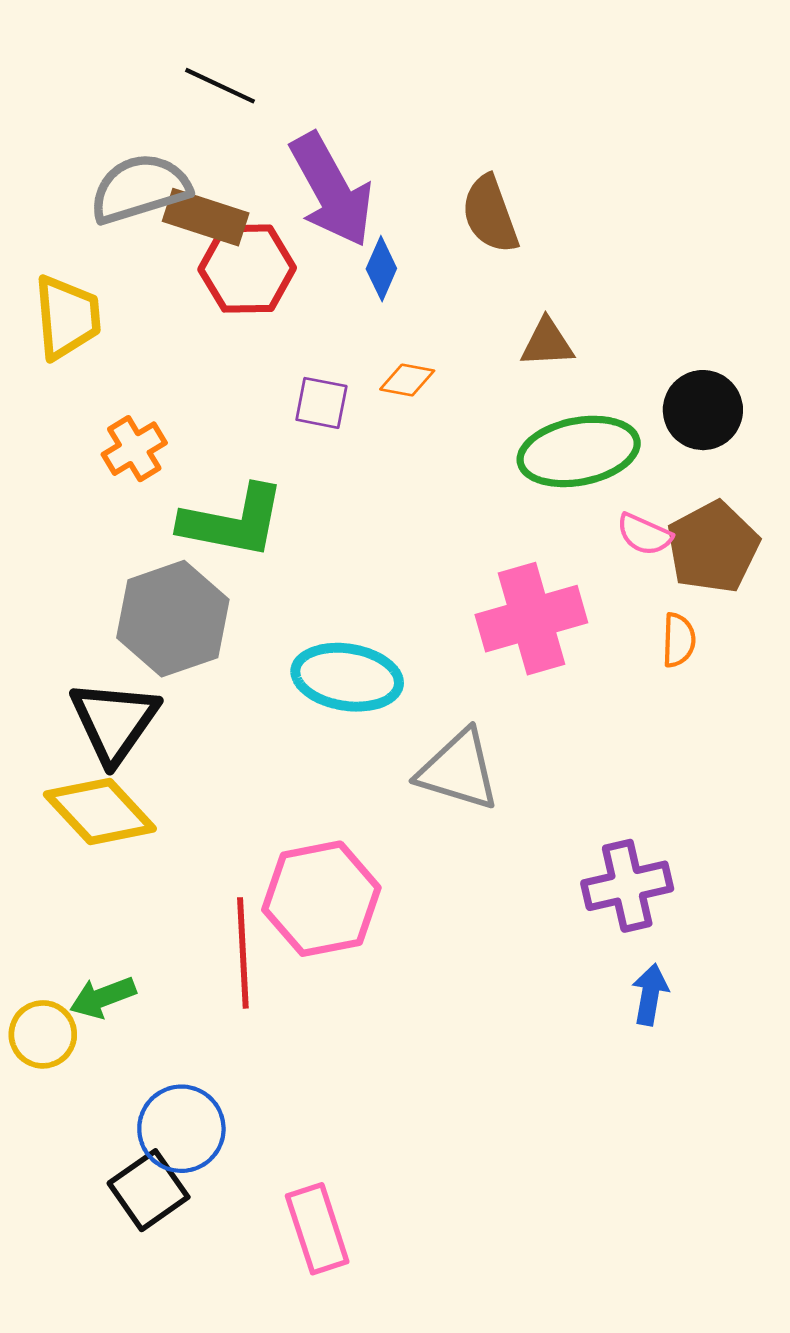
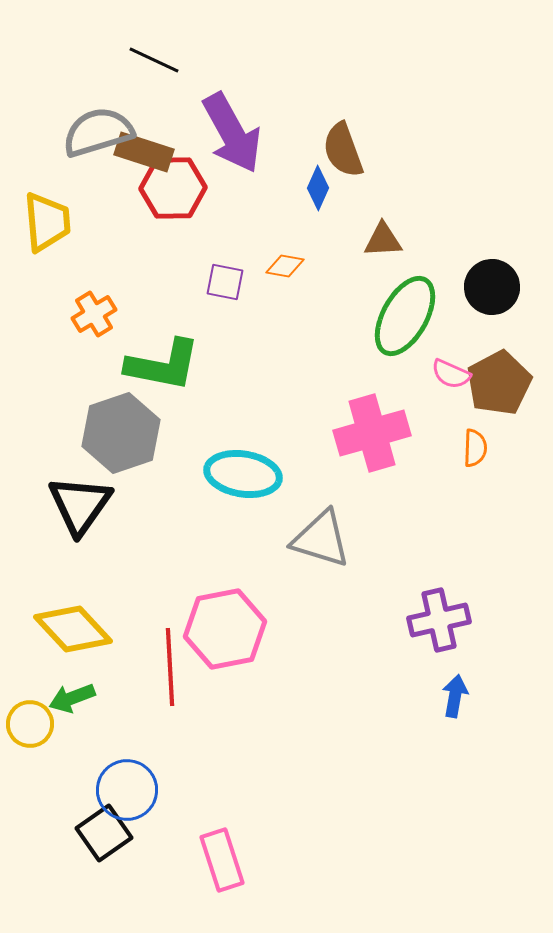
blue diamond: (381, 269) -> (318, 188), moved
green ellipse: (579, 451) -> (405, 316), turned -50
yellow diamond: (100, 812) -> (73, 629), moved

